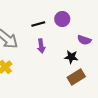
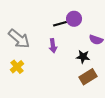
black line: (38, 24) -> (60, 24), moved

